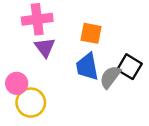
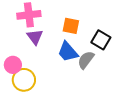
blue trapezoid: (87, 67) -> (68, 52), turned -30
black square: (129, 67) -> (101, 40), moved

